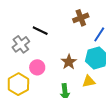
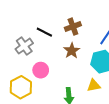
brown cross: (81, 18) -> (73, 27), moved
brown star: (69, 62) -> (72, 51), moved

